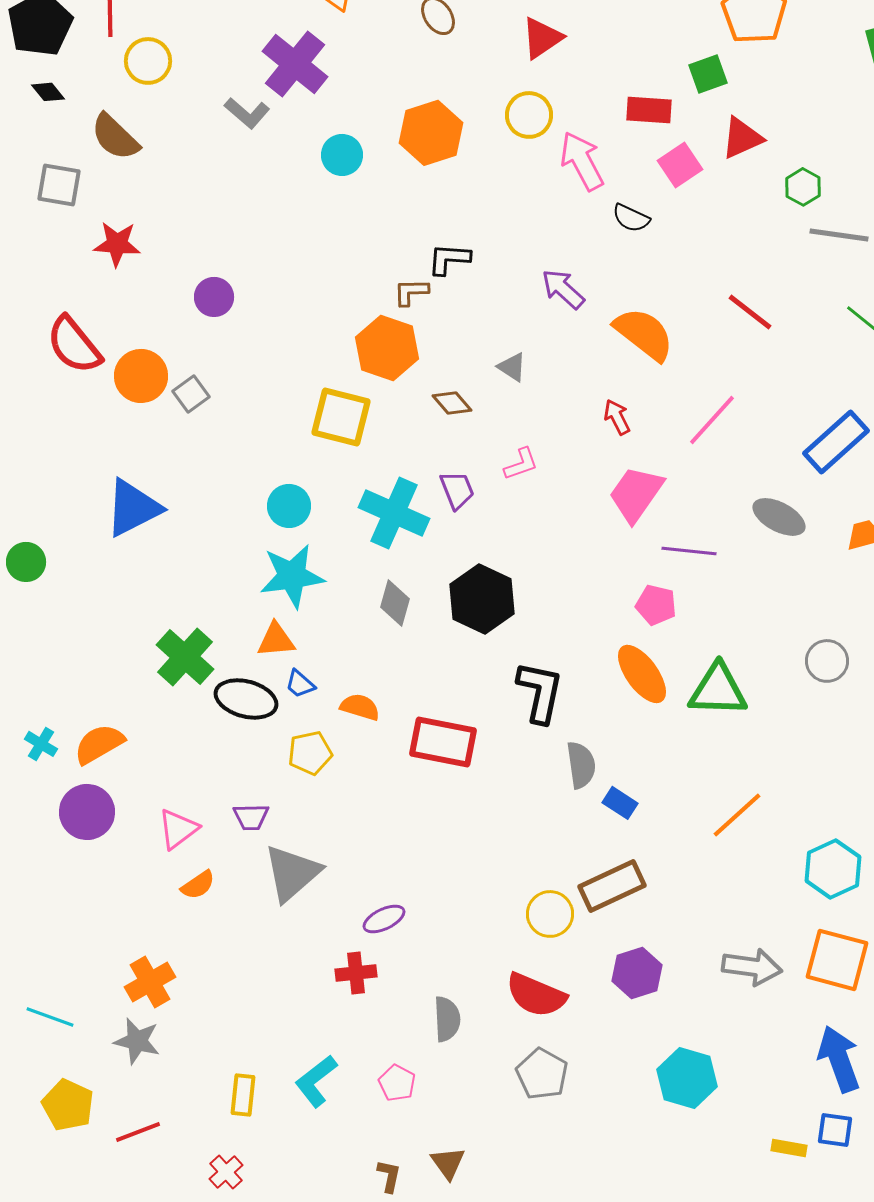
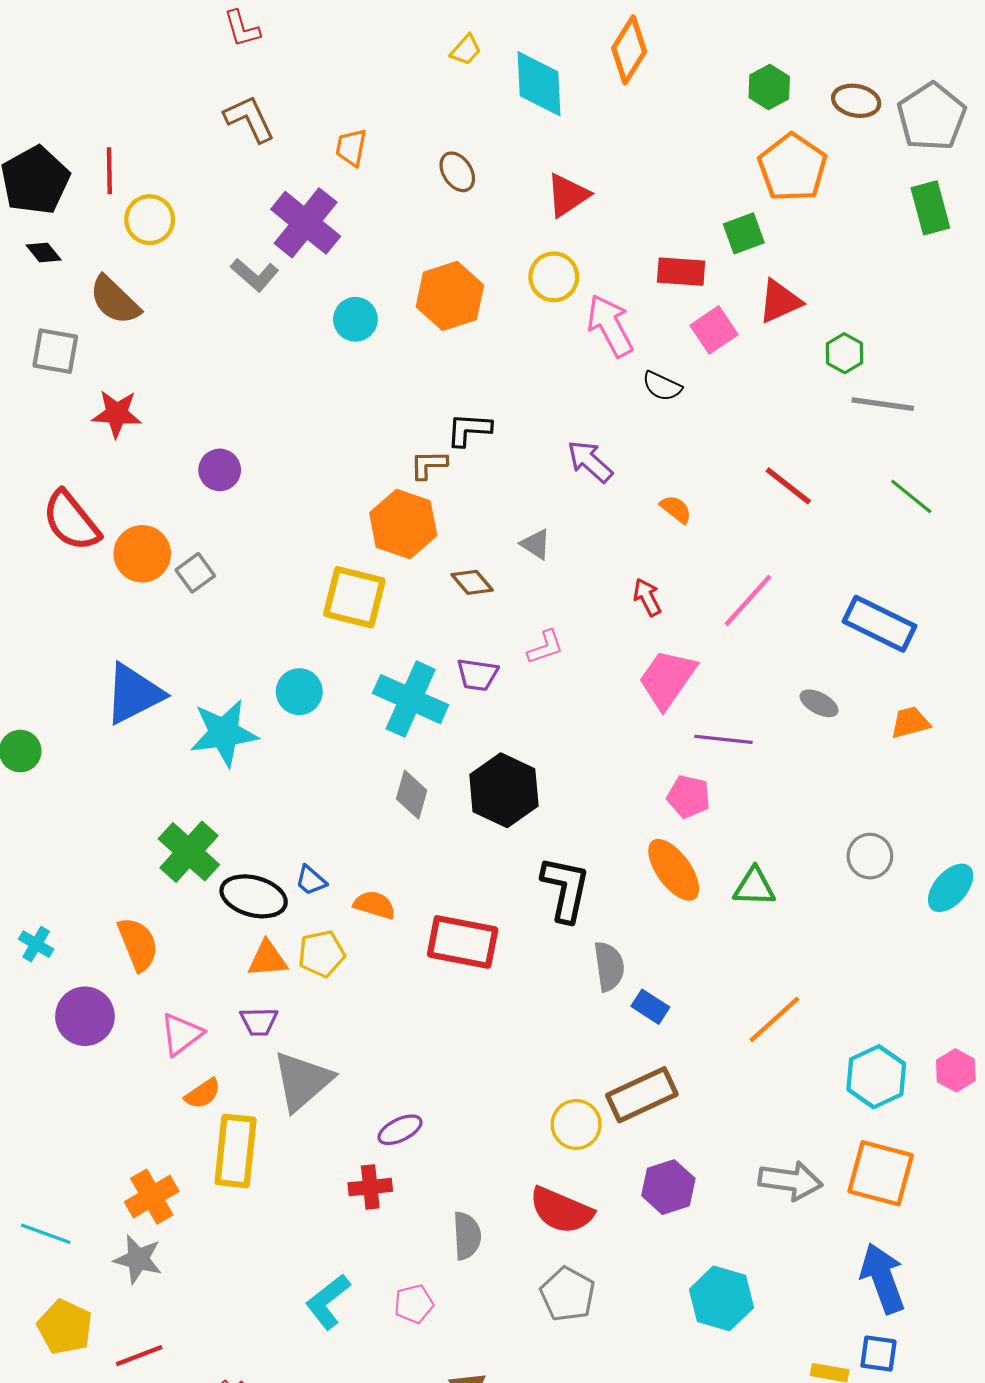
orange semicircle: (644, 334) -> (676, 509), size x0.5
blue rectangle: (836, 442) -> (879, 624), turned 68
purple trapezoid: (457, 490) -> (477, 675), turned 120
gray ellipse: (779, 517) -> (819, 703), size x0.7
cyan star: (292, 576) -> (224, 733), moved
orange triangle: (276, 640) -> (267, 959), moved
green triangle: (718, 690) -> (754, 887), size x0.7
orange semicircle: (99, 744) -> (138, 944), moved, turned 98
pink pentagon: (397, 1083) -> (414, 1304), turned 30
yellow rectangle: (243, 1095) -> (236, 1151), moved, size x1.6

